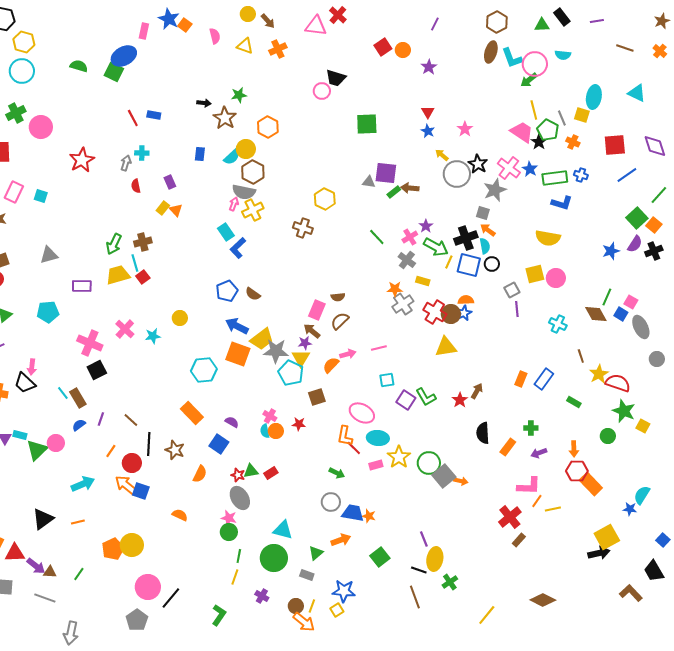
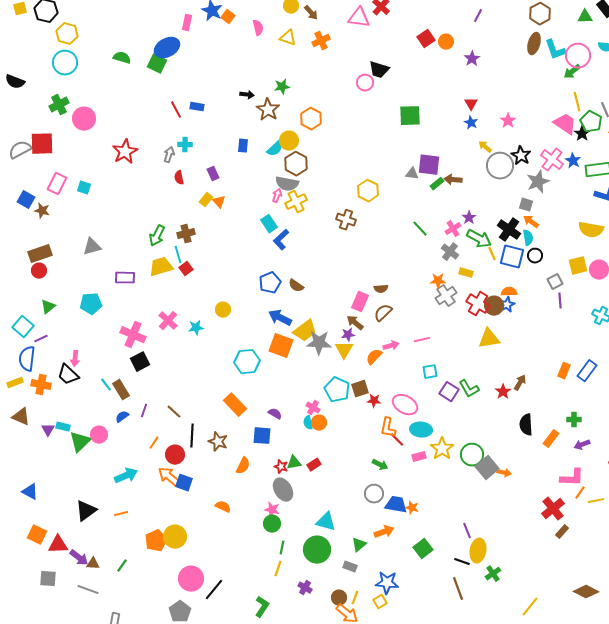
black cross: (466, 238) -> (509, 230), turned -35
yellow line: (449, 262) -> (492, 254), turned -48
cyan pentagon: (291, 373) -> (337, 390), moved
red star: (299, 424) -> (374, 401), moved
blue square: (219, 444) -> (262, 436), turned -30

